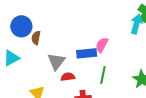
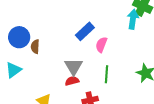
blue rectangle: (87, 53) -> (85, 31), moved, turned -30
gray triangle: (56, 61) -> (74, 67), moved

